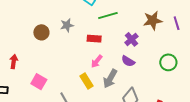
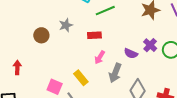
purple cross: (131, 39) -> (150, 45), moved
yellow rectangle: (87, 81) -> (81, 78), moved
pink square: (39, 82) -> (55, 87), moved

